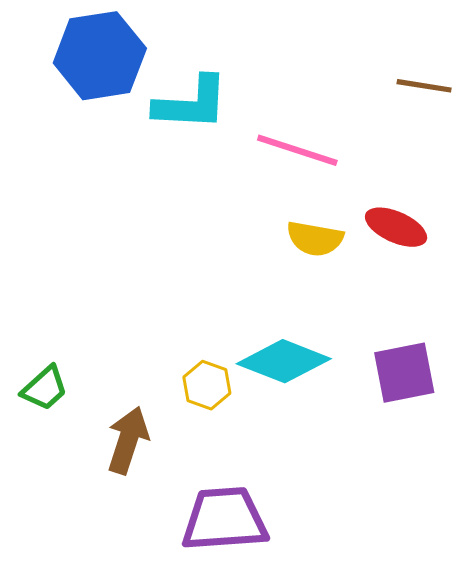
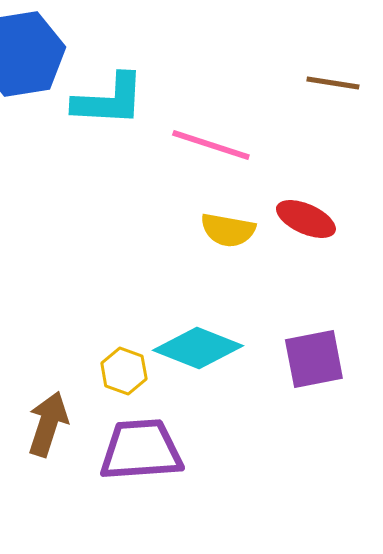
purple trapezoid: (225, 519) -> (141, 450), moved

